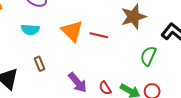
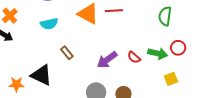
purple arrow: (78, 83) -> (107, 60), turned 110

